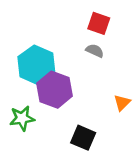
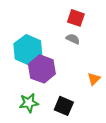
green star: (22, 118) -> (29, 103), moved

